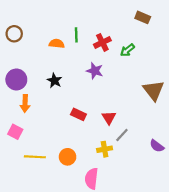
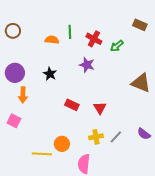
brown rectangle: (143, 17) -> (140, 25), moved
red cross: (102, 42) -> (94, 39), turned -35
brown triangle: (154, 90) -> (141, 83), turned -30
gray line: (122, 135) -> (116, 137), moved
yellow line: (35, 157) -> (42, 154), moved

